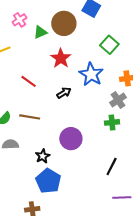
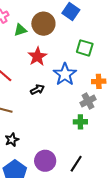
green square: (109, 45) -> (85, 48), turned -30
purple circle: (71, 139) -> (45, 161), moved
black star: (43, 156) -> (12, 140), moved

